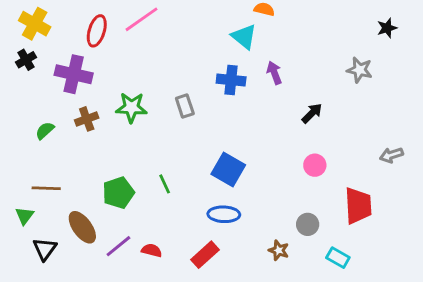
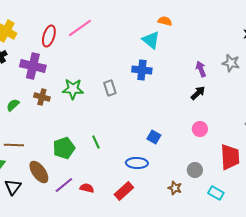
purple arrow: (274, 73) -> (201, 69), moved
brown cross: (87, 119) -> (42, 97), turned 35
blue square: (228, 170) -> (154, 137), moved, size x0.6

